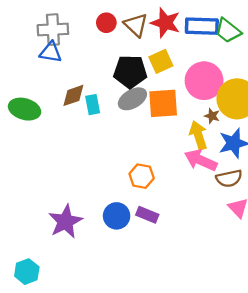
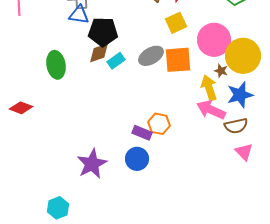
black pentagon: (130, 72) -> (103, 32), moved
cyan rectangle: (93, 105) -> (116, 61), turned 66
green ellipse: (25, 109) -> (56, 65), turned 64
purple rectangle: (147, 215) -> (142, 133), moved

